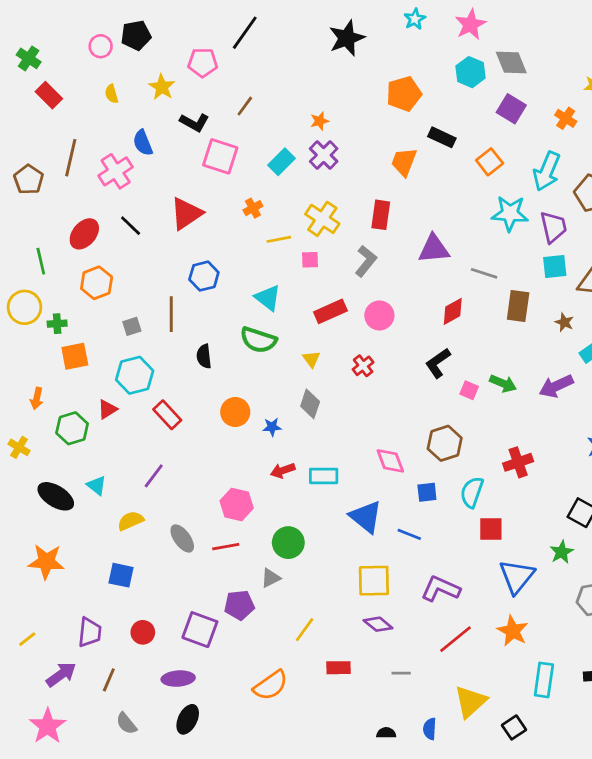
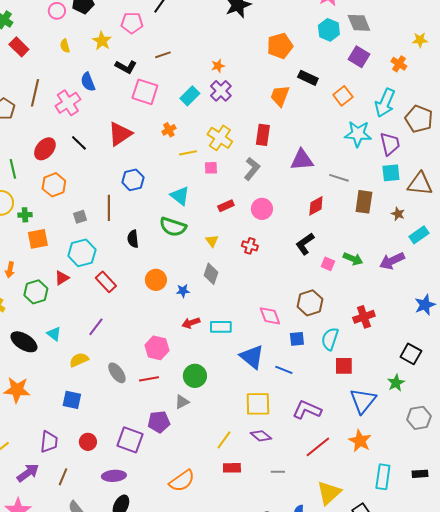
brown line: (245, 106) -> (163, 55), turned 35
red rectangle: (330, 311) -> (226, 206), size x0.7
red cross: (363, 366) -> (250, 246), turned -35
yellow line: (305, 630) -> (224, 440), moved

